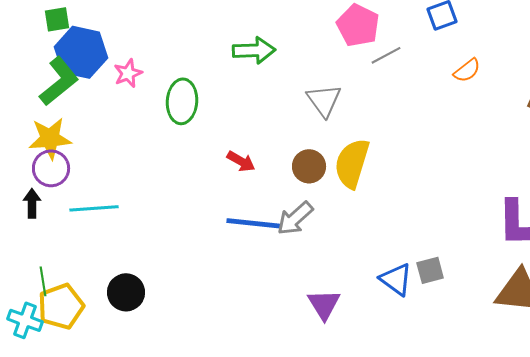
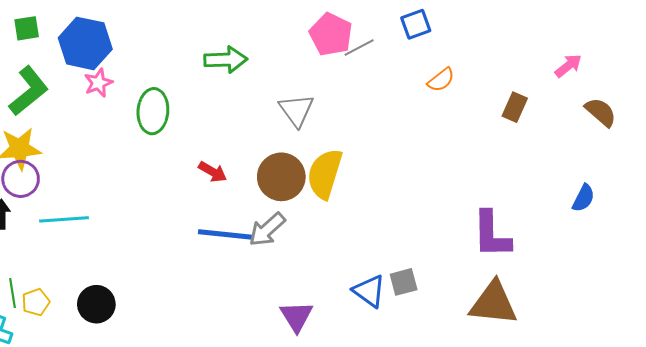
blue hexagon: (81, 52) -> (85, 43), moved
gray line: (386, 55) -> (359, 47), moved
brown circle: (309, 166) -> (281, 177), size x1.4
yellow pentagon: (61, 306) -> (36, 302), moved, size x0.6

